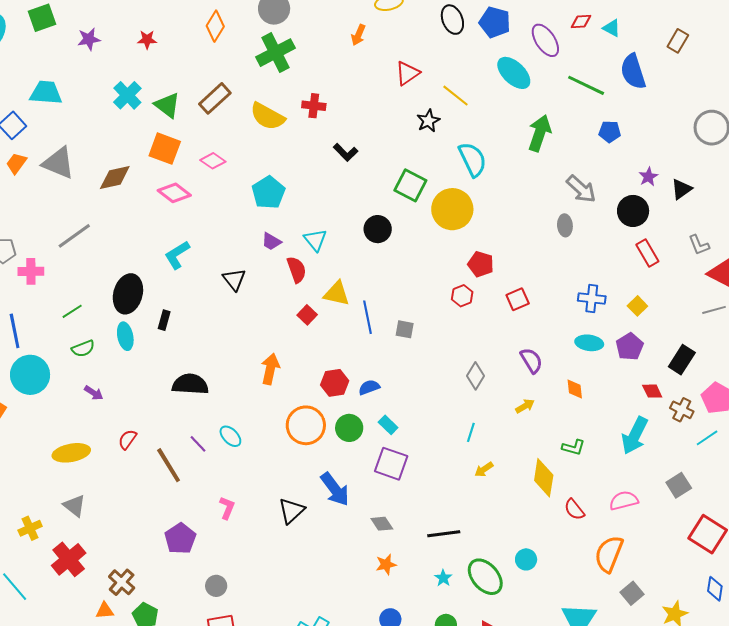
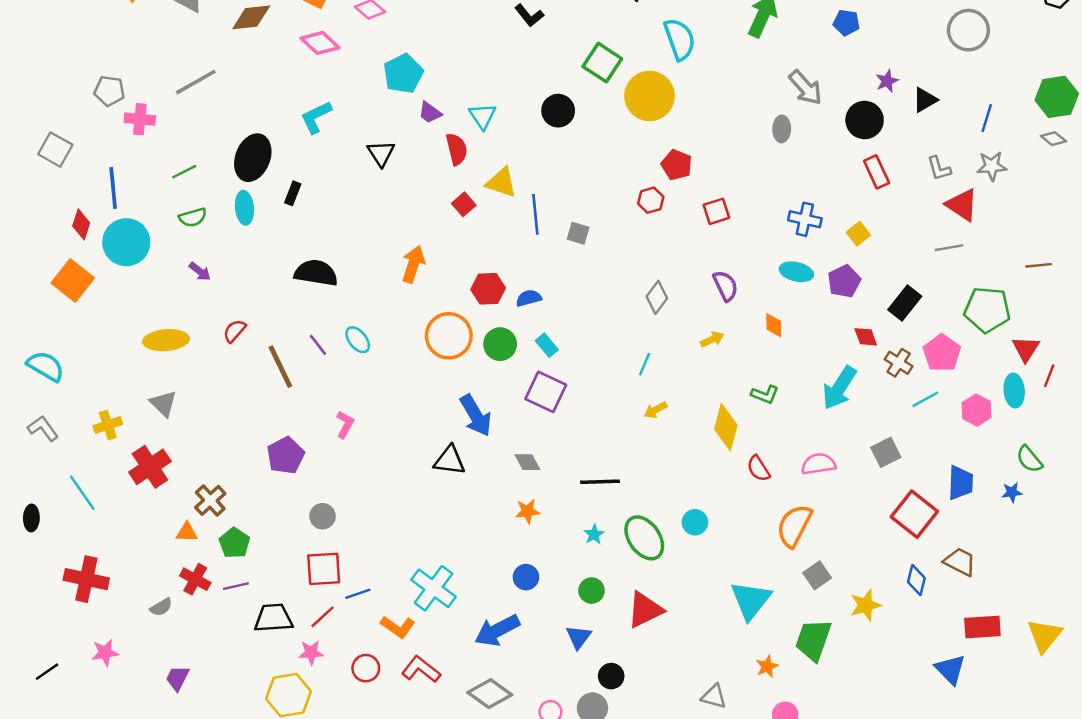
cyan pentagon: (268, 193) -> (403, 74), moved
black triangle: (291, 511) -> (450, 460), moved, turned 44

